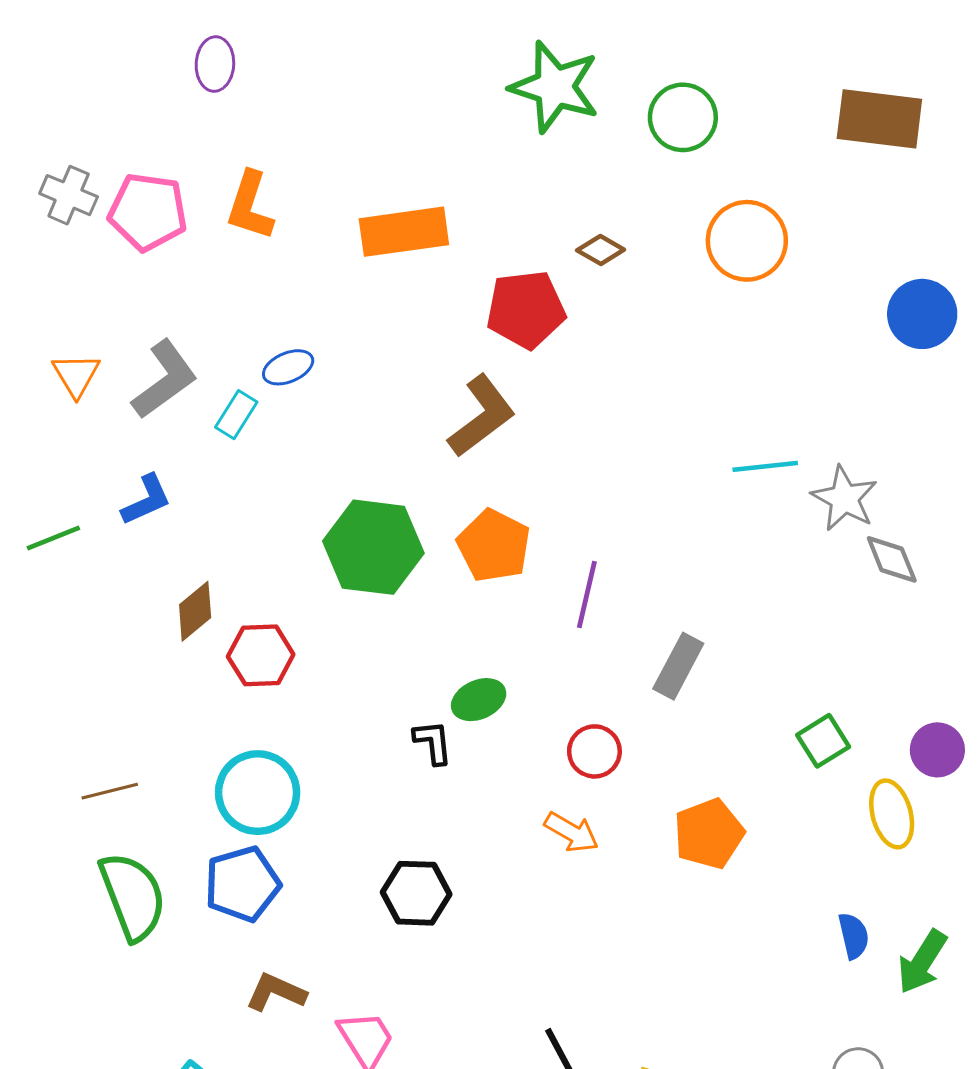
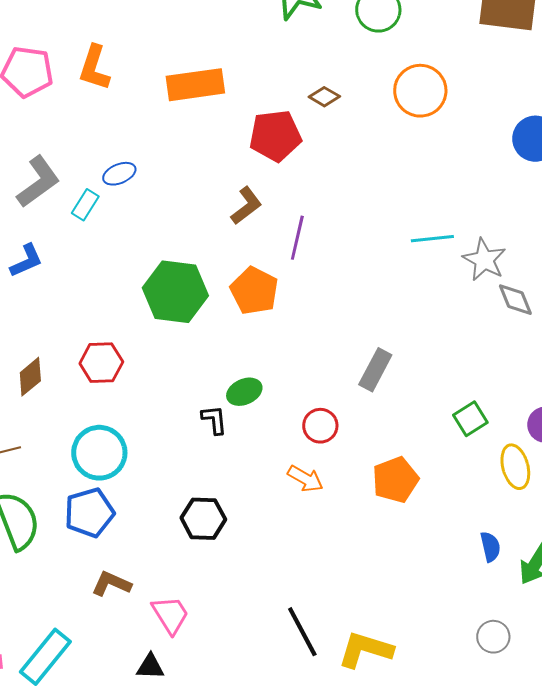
brown L-shape: (482, 416) -> (246, 206), size x0.7
purple line: (587, 594) -> (297, 238), moved
brown diamond: (195, 611) -> (30, 377), moved

